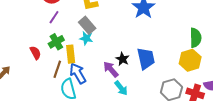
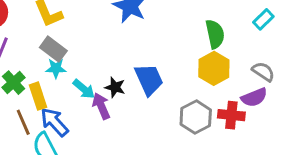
brown line: (57, 69) -> (23, 122), turned -30
purple arrow: (111, 69) -> (101, 106), turned 30
cyan arrow: (121, 88) -> (84, 89), moved

